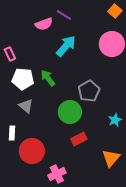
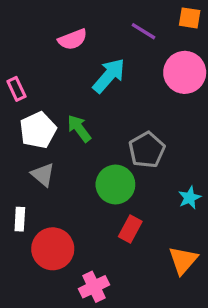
orange square: (115, 11) -> (190, 18), turned -32
purple line: (64, 15) -> (143, 31), moved
white pentagon: (23, 79) -> (38, 130), turned -30
red rectangle: (79, 139) -> (130, 229), turned -35

